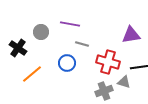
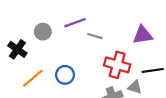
purple line: (70, 24) -> (75, 23), turned -30
gray line: (82, 44) -> (95, 36), moved
blue circle: (67, 63) -> (65, 75), moved

